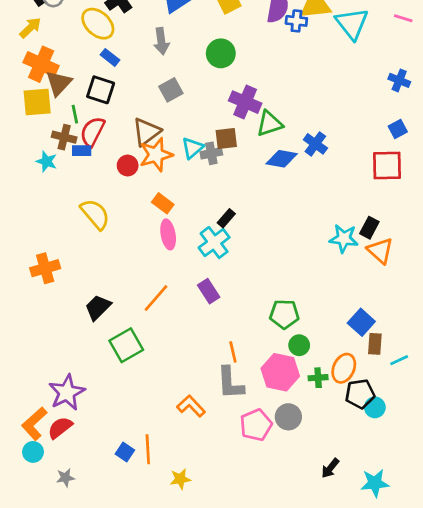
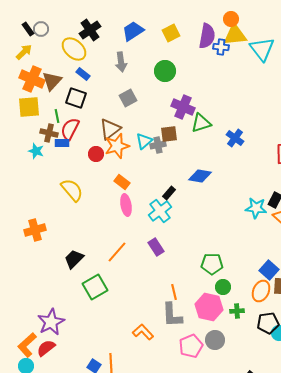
brown triangle: (59, 83) -> (52, 81), moved
blue diamond: (282, 159) -> (200, 176), moved
orange ellipse: (344, 368) -> (261, 291), moved

